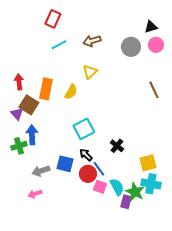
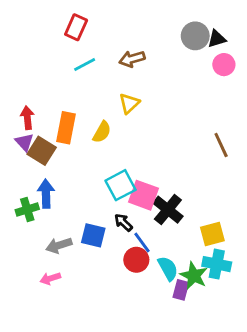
gray circle: (131, 47) -> (195, 36), moved
brown line: (154, 90) -> (221, 145), moved
purple triangle: (17, 114) -> (24, 142), moved
black cross: (117, 146) -> (168, 210), size x1.5
red circle: (88, 174) -> (136, 260), moved
pink square: (100, 187) -> (144, 195), moved, size x1.5

